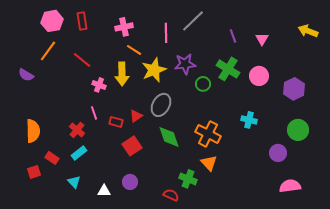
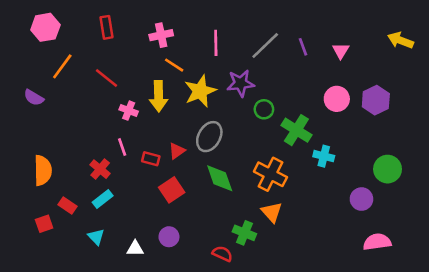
pink hexagon: (52, 21) -> (45, 27), moved
gray line: (193, 21) -> (265, 46), moved
green cross: (228, 69) -> (296, 130), moved
purple hexagon: (294, 89) -> (376, 100), moved

